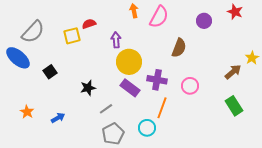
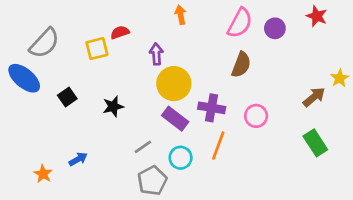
pink semicircle: (159, 17) -> (240, 23), moved
black star: (88, 88) -> (113, 106), moved
orange star: (27, 112) -> (43, 174), moved
cyan circle: (147, 128) -> (181, 158), moved

